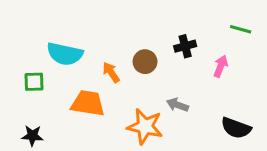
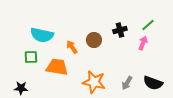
green line: (241, 29) -> (148, 25), moved, turned -56
green square: (34, 82) -> (31, 57), moved
gray arrow: (177, 105) -> (127, 83), moved, turned -80

